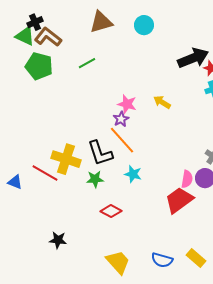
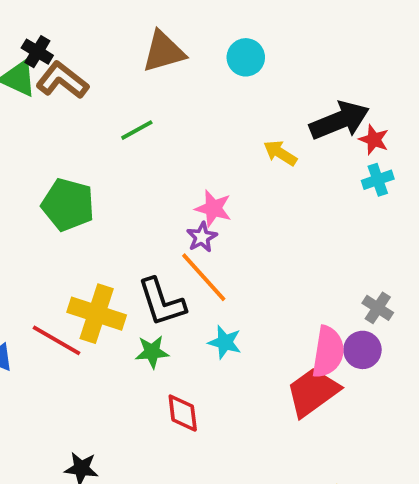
black cross: (35, 22) -> (37, 52), turned -35
green pentagon: (39, 66) -> (68, 205), moved
yellow arrow: (162, 102) -> (280, 153), moved
pink semicircle: (187, 179) -> (328, 352), size x1.5
red diamond: (111, 211) -> (183, 413), turned 55

